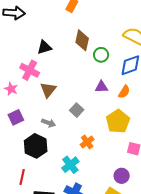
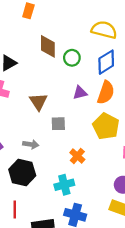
brown triangle: (48, 90) -> (38, 102), moved
orange semicircle: (124, 92) -> (106, 93), size x1.5
gray square: (77, 110) -> (58, 124), turned -32
cyan cross: (70, 165) -> (64, 185), turned 36

